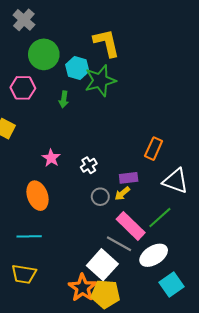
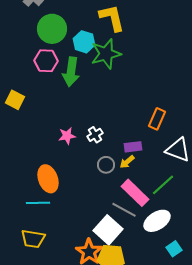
pink hexagon: (23, 88) -> (46, 61), moved
green arrow: (64, 99) -> (71, 72), size x1.8
pink star: (51, 158) -> (67, 136), moved, turned 30
orange ellipse: (37, 196) -> (48, 179), moved
cyan square: (171, 285) -> (174, 249), size x0.7

